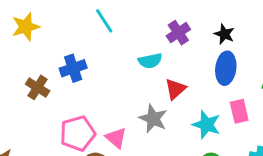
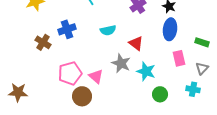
cyan semicircle: (150, 61) -> (108, 30), moved
red triangle: (175, 89) -> (136, 43), turned -42
cyan star: (207, 125) -> (146, 71), moved

